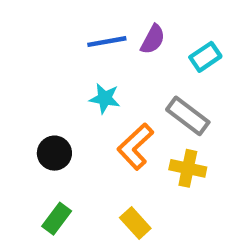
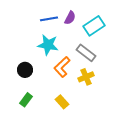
cyan rectangle: (205, 57) -> (94, 26), size x1.5
cyan star: (105, 98) -> (48, 45), size x1.5
yellow cross: (188, 168) -> (86, 77), turned -35

